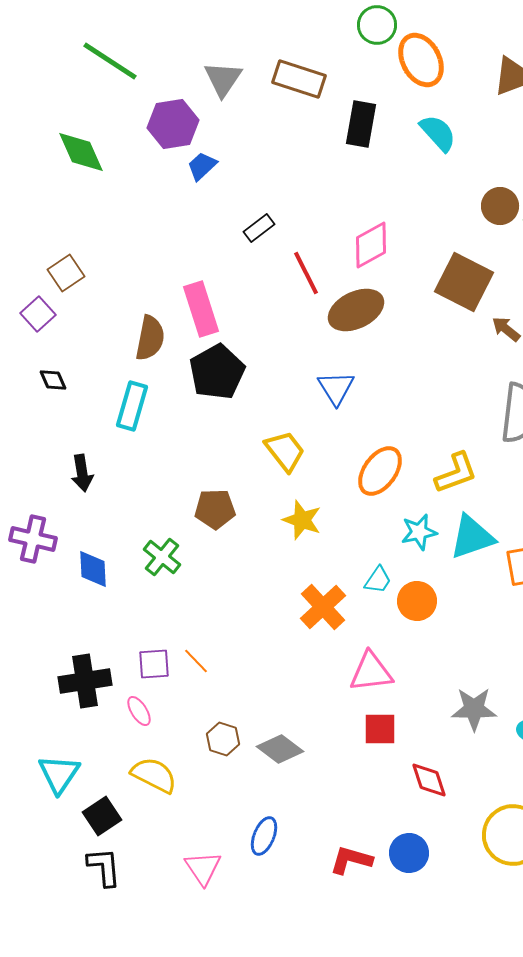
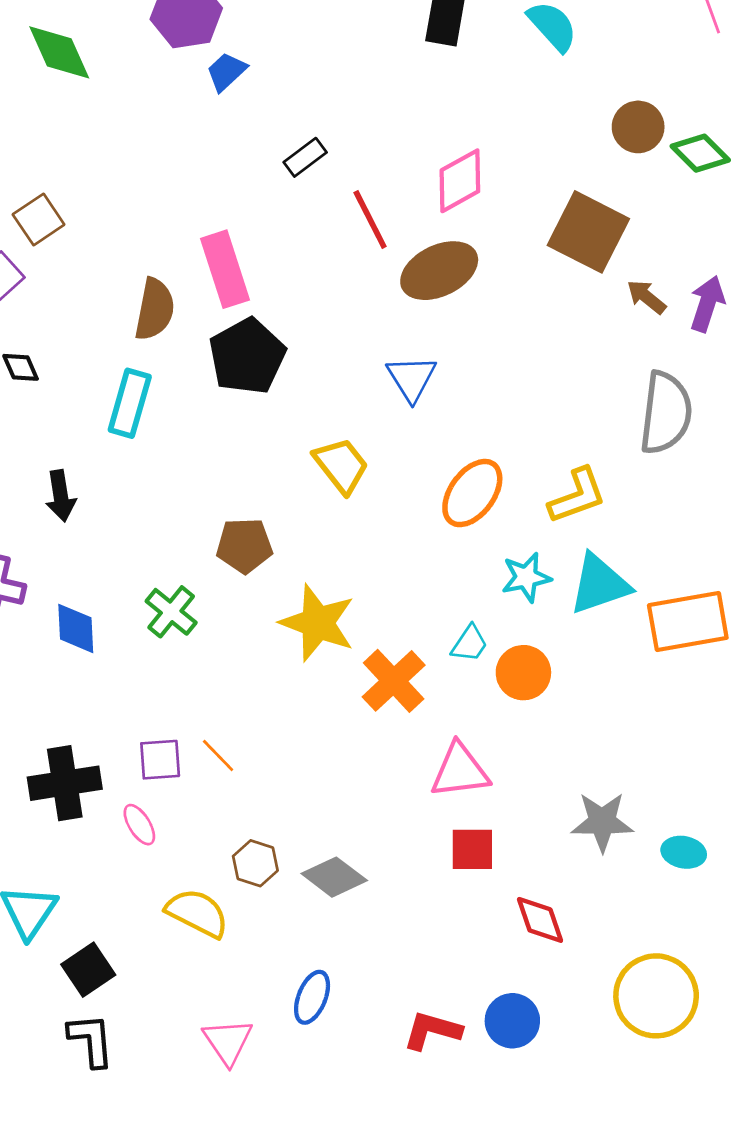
yellow star: (302, 520) -> (318, 623), moved, size x1.4
yellow semicircle: (154, 775) -> (197, 913), moved

